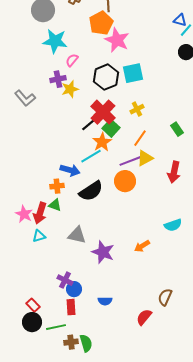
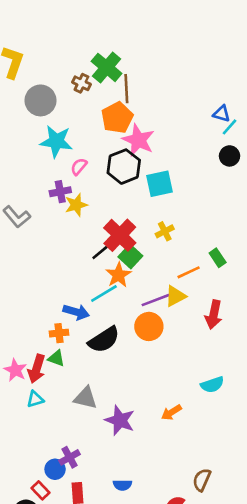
black hexagon: (106, 77) -> (124, 167), moved
orange line: (140, 138) -> (189, 272), moved, turned 30
purple cross: (65, 280) -> (70, 457), turned 35
blue circle: (74, 289) -> (55, 469), moved
red rectangle: (33, 305) -> (40, 490), moved

